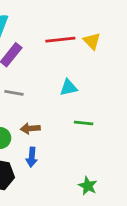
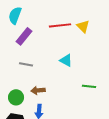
cyan triangle: (69, 87) -> (66, 60), turned 40
green line: (84, 123) -> (89, 86), moved

